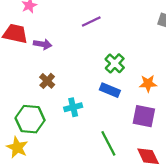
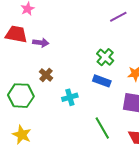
purple line: (91, 21) -> (118, 17), moved
green hexagon: (30, 119) -> (21, 96), moved

